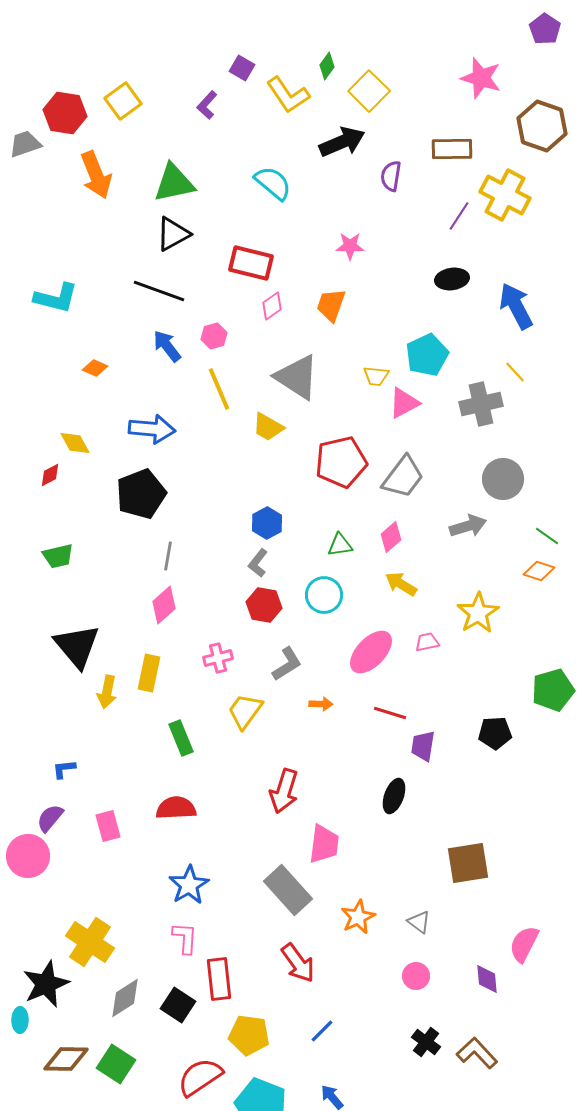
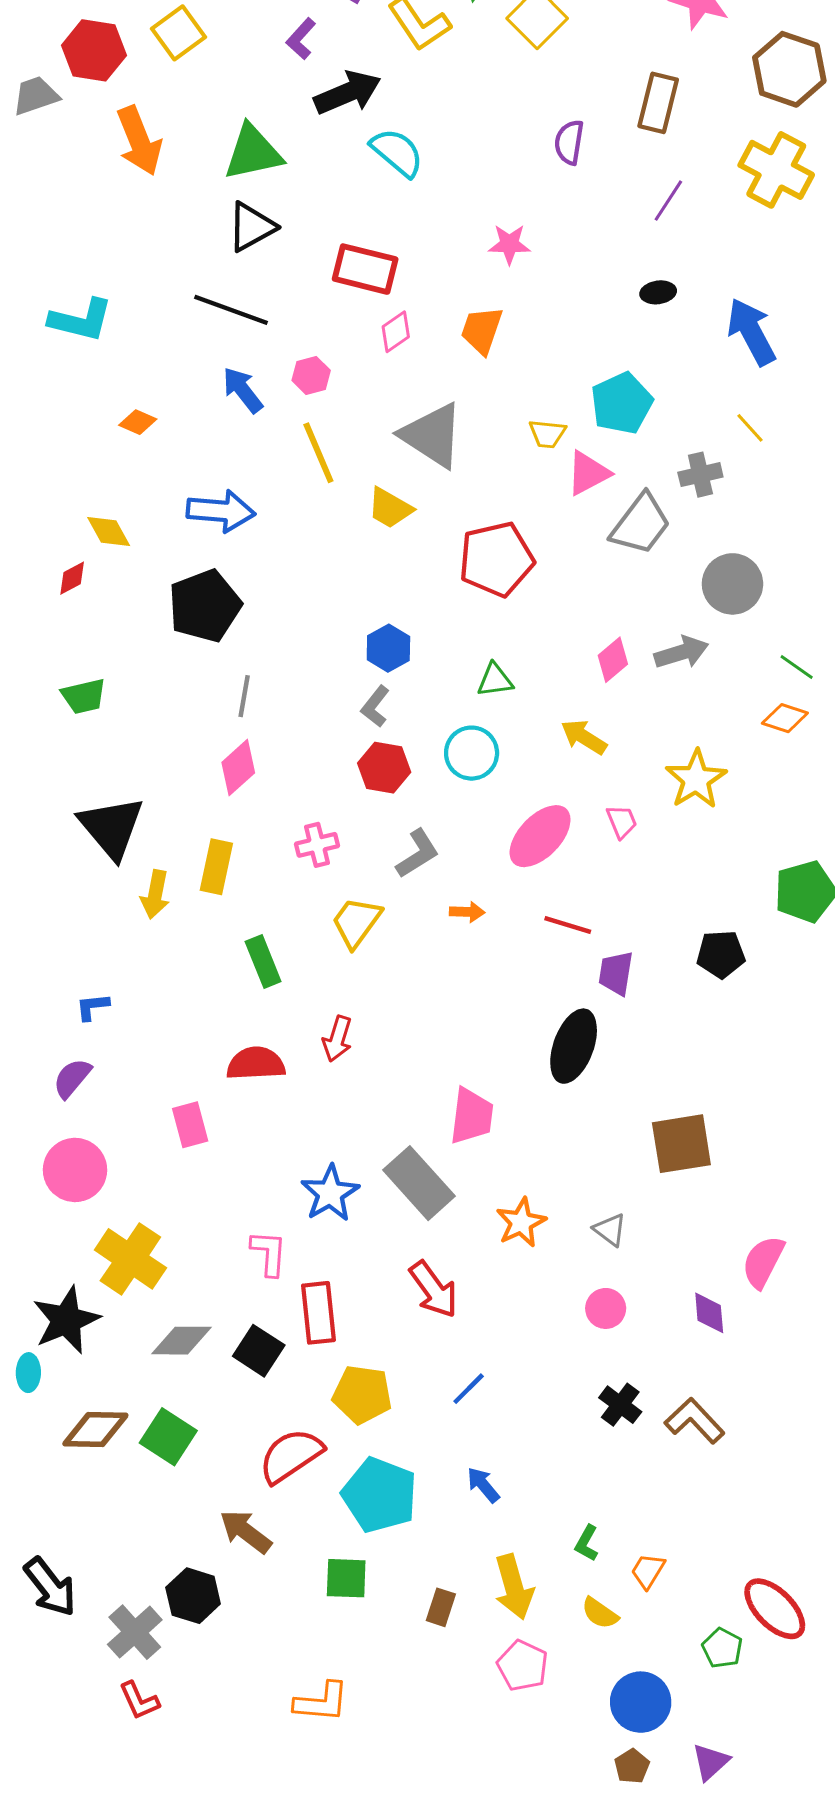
black arrow: (342, 142) -> (348, 93), moved
brown rectangle: (452, 149) -> (658, 103), turned -75
yellow cross: (505, 195) -> (776, 170), moved
black ellipse: (452, 279) -> (658, 292), size x0.7
gray cross: (481, 404) -> (700, 475), size x0.7
gray trapezoid: (403, 477) -> (641, 524), moved
pink diamond: (391, 537) -> (613, 660), moved
pink trapezoid: (427, 642) -> (622, 822), turned 80
red arrow: (284, 791) -> (337, 1039), moved, size x0.7
black ellipse: (394, 796) -> (574, 1046), size x1.4
pink rectangle: (108, 826) -> (190, 1125), moved
pink circle: (28, 856) -> (75, 1170), moved
blue star: (189, 885) -> (330, 1193), moved
gray diamond: (125, 998) -> (181, 1341), turned 33

